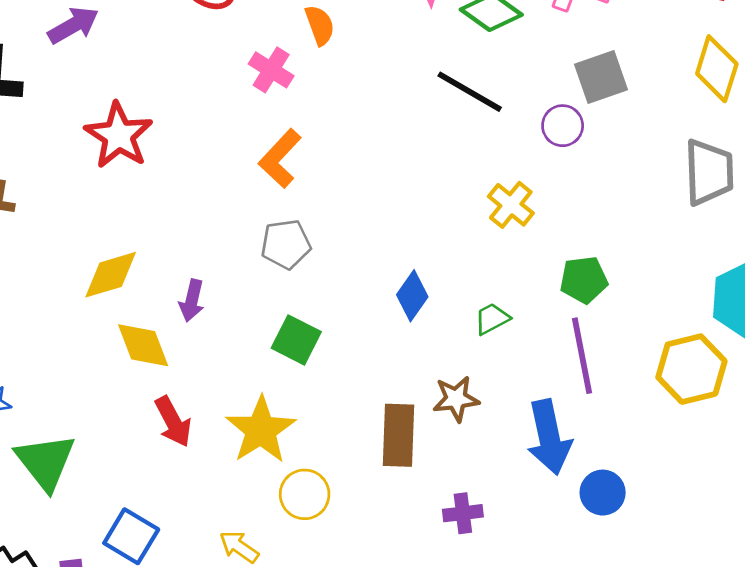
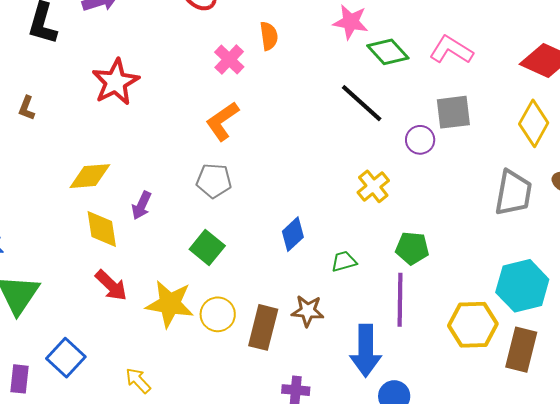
red arrow: (173, 422) -> (111, 285), turned -30
yellow star: (261, 430) -> (170, 304), turned 30
yellow circle: (305, 494) -> (218, 314), moved

